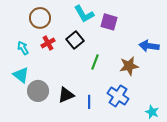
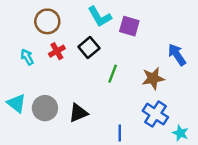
blue arrow: (149, 46) -> (177, 55), turned 48
cyan triangle: (21, 75) -> (16, 103), moved
blue cross: (118, 96) -> (155, 114), moved
blue line: (89, 102) -> (120, 133), moved

